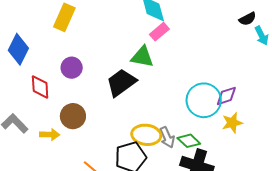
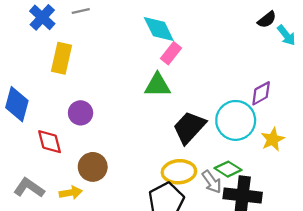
black trapezoid: (121, 83) -> (189, 127), moved
purple diamond: (226, 96) -> (261, 93), moved
gray arrow: (167, 137) -> (212, 182), moved

